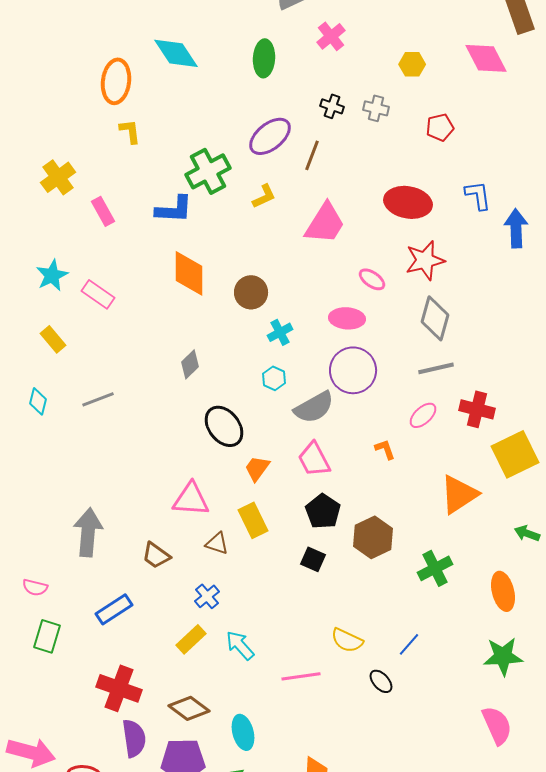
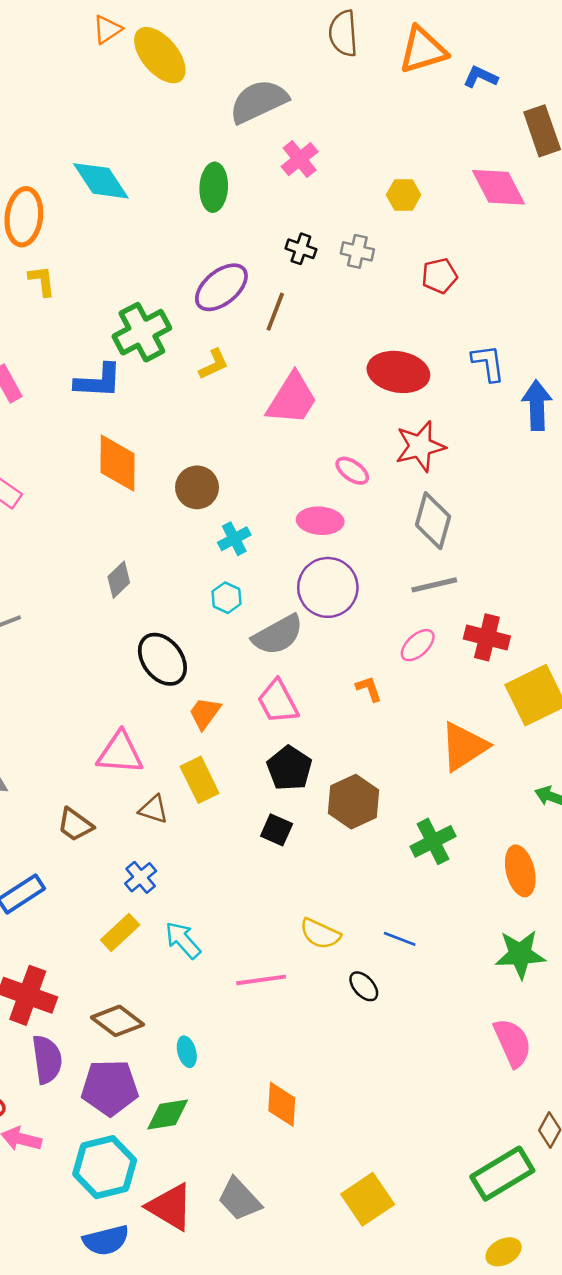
blue line: (409, 644) -> (400, 939), turned 70
cyan ellipse: (243, 732) -> (187, 1052), size x0.7

